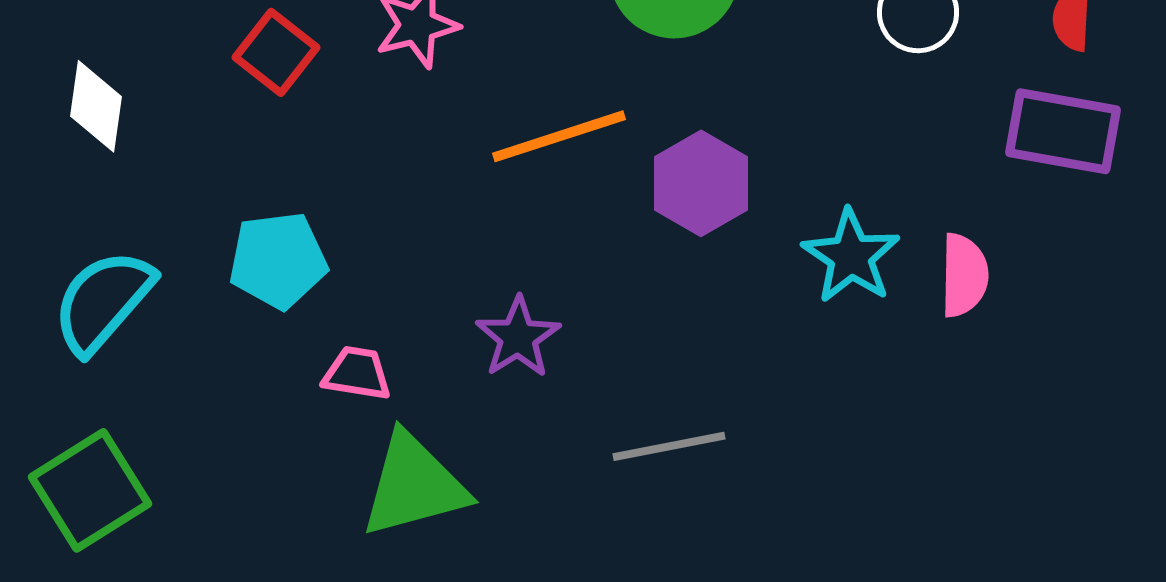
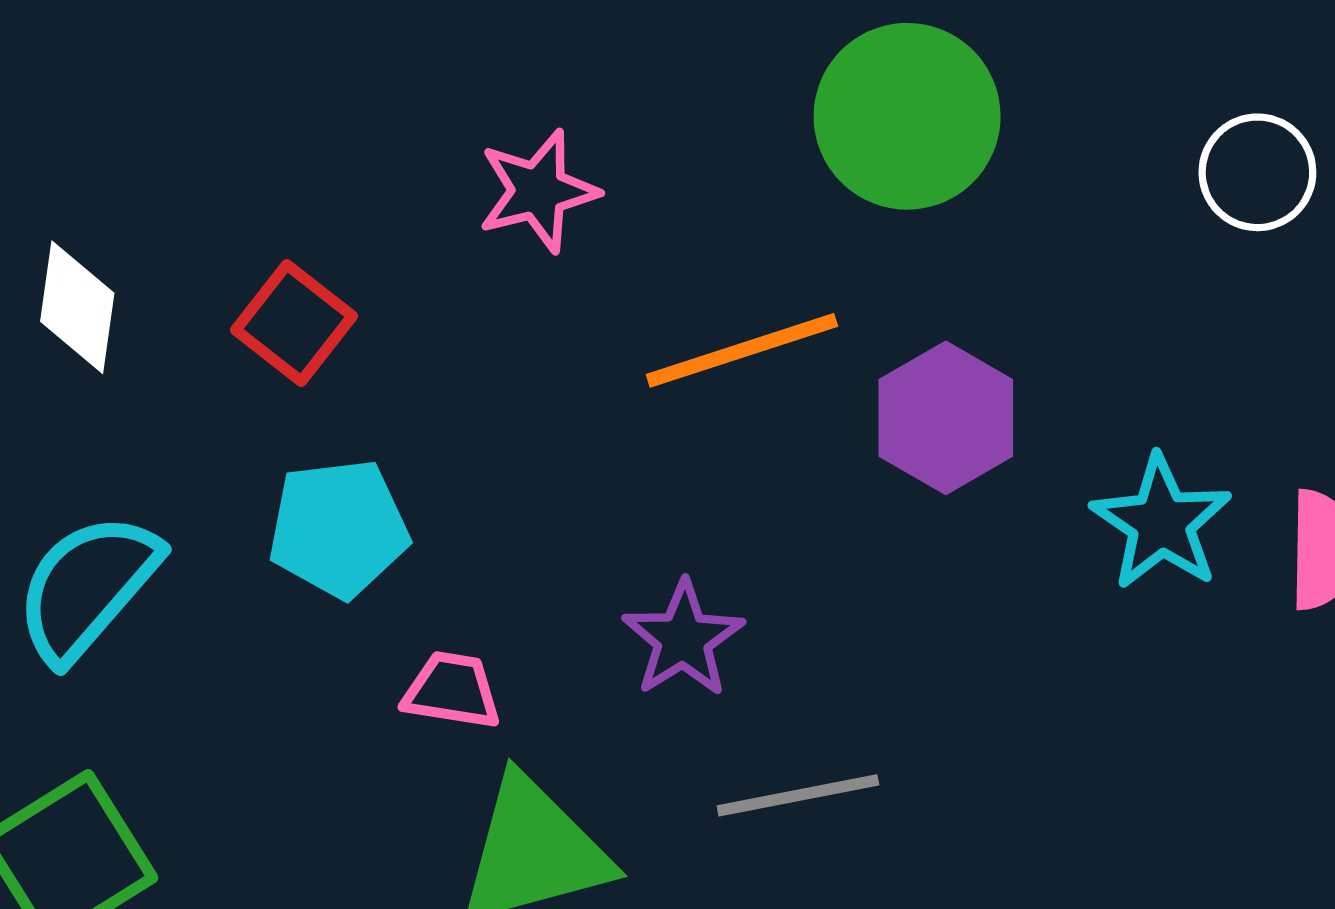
red square: (276, 52) -> (294, 323), moved
gray line: (669, 446) -> (798, 795), moved

